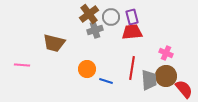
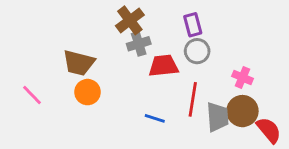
gray circle: (111, 17) -> (197, 51), moved
red trapezoid: (132, 32) -> (164, 66), moved
pink line: (22, 65) -> (32, 95), turned 42
orange circle: (87, 69) -> (87, 92), moved

